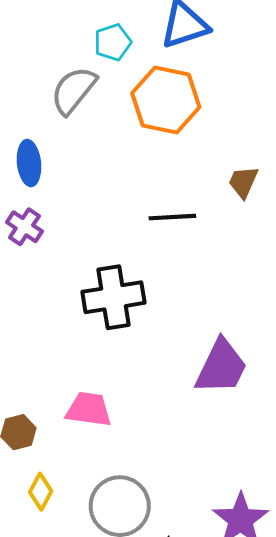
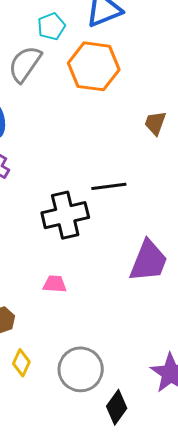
black line: (172, 217) -> (109, 186), moved
pink trapezoid: (89, 409) -> (55, 284), moved, size x0.7

